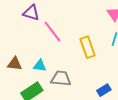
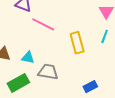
pink line: (52, 32) -> (43, 24), turned -30

